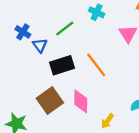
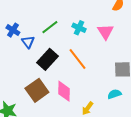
cyan cross: (97, 12) -> (79, 28), moved
black rectangle: (62, 65) -> (47, 59), turned -30

